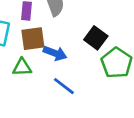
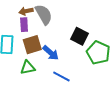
blue arrow: (55, 53) -> (51, 53), turned 30

